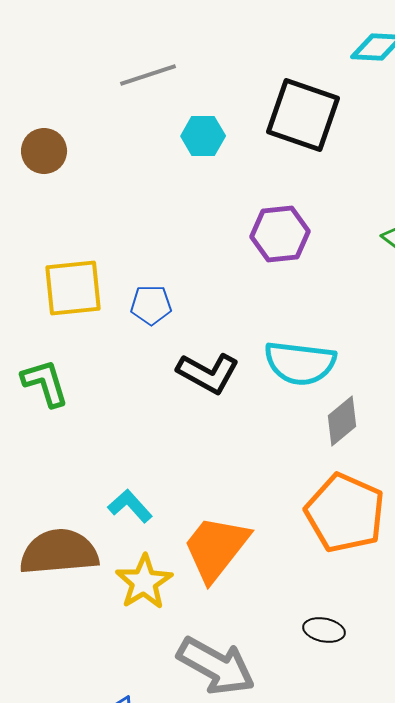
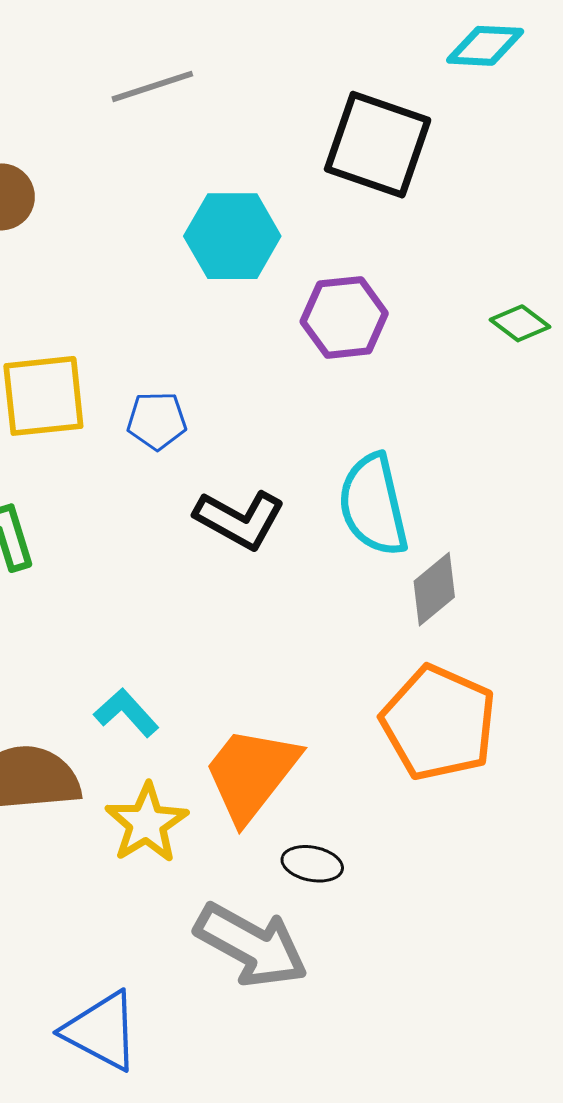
cyan hexagon: (203, 136) -> (232, 236), moved, size x1.5
cyan semicircle: (300, 363) -> (373, 505), turned 70
black ellipse: (324, 630) -> (312, 864), moved

